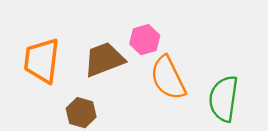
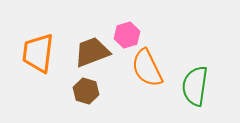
brown hexagon: (81, 113) -> (86, 91), moved

